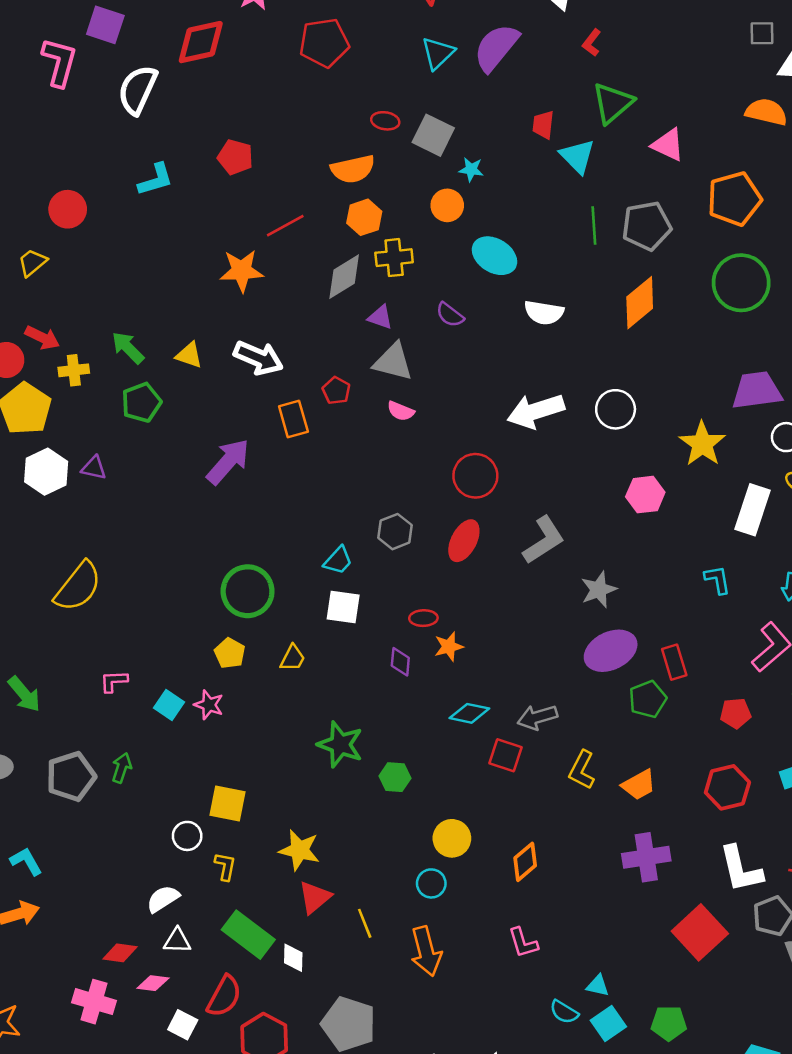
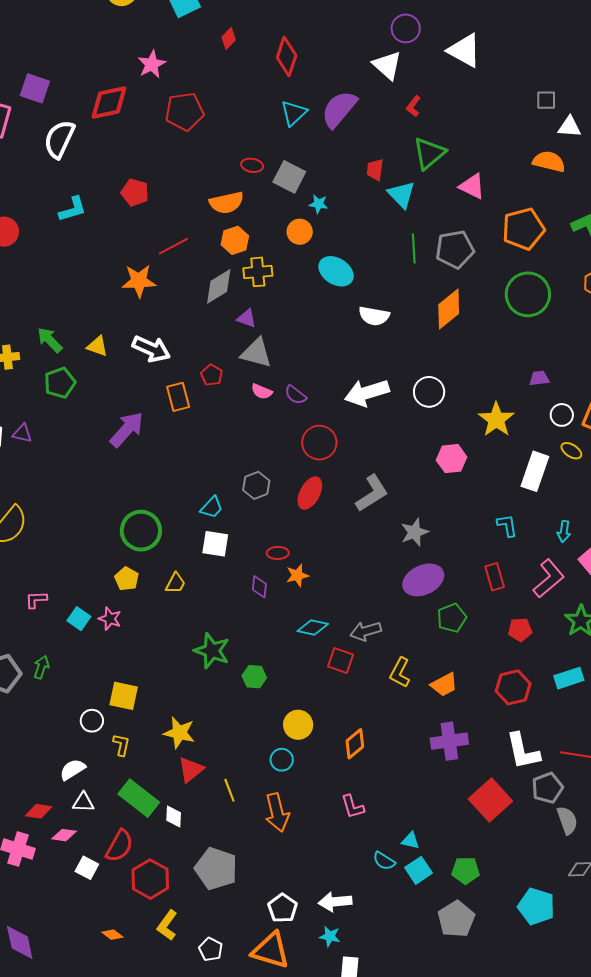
red pentagon: (324, 43) -> (185, 112), moved
purple semicircle: (450, 315) -> (296, 395), moved
purple trapezoid: (757, 390) -> (539, 378), size x0.5
red rectangle: (674, 662) -> (495, 577), moved

